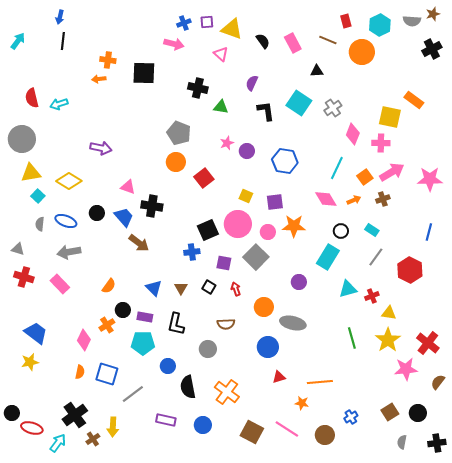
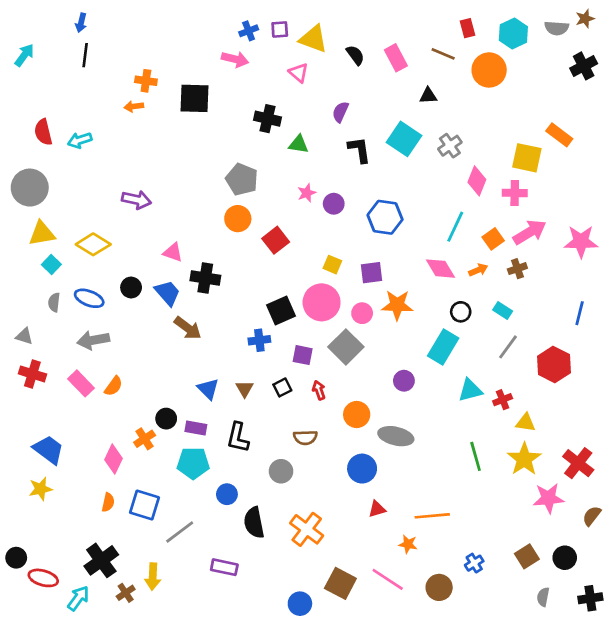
orange semicircle: (109, 286) -> (113, 386), moved
black square: (209, 287) -> (282, 387), turned 32
blue circle: (203, 425) -> (300, 604), moved

